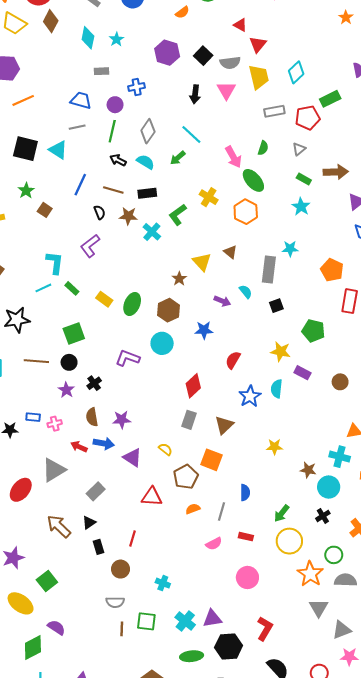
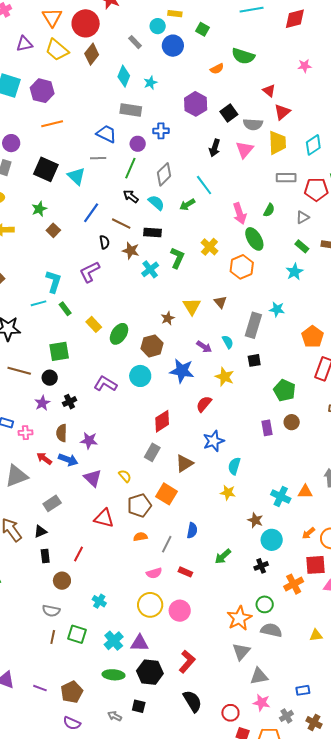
gray rectangle: (101, 71) -> (131, 110), size x1.5
green L-shape: (178, 215) -> (177, 258), turned 140
blue star: (204, 330) -> (182, 371), size x1.4
yellow star: (281, 352) -> (225, 377), moved
purple rectangle: (302, 373) -> (267, 428), turned 42
brown circle: (340, 382) -> (292, 422), moved
cyan semicircle: (277, 389) -> (234, 466), moved
cyan cross: (340, 457) -> (281, 496), moved
yellow circle: (289, 541) -> (150, 605), moved

